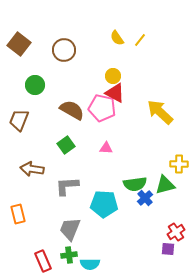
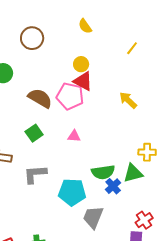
yellow line: (140, 40) -> (132, 48), moved
yellow arrow: (160, 112) -> (128, 100), size x0.7
gray trapezoid: (70, 229) -> (93, 217), moved

